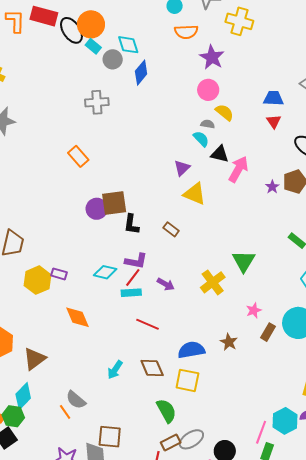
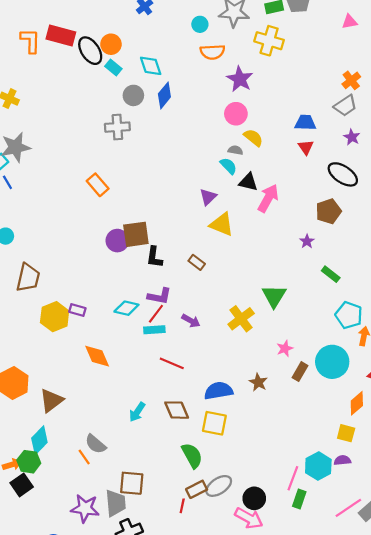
orange circle: (91, 24) -> (111, 44), size x0.7
gray circle: (113, 59) -> (133, 95), moved
purple star: (272, 187) -> (307, 241), moved

